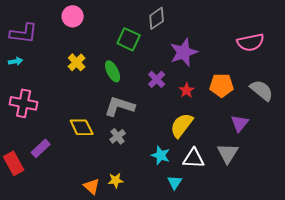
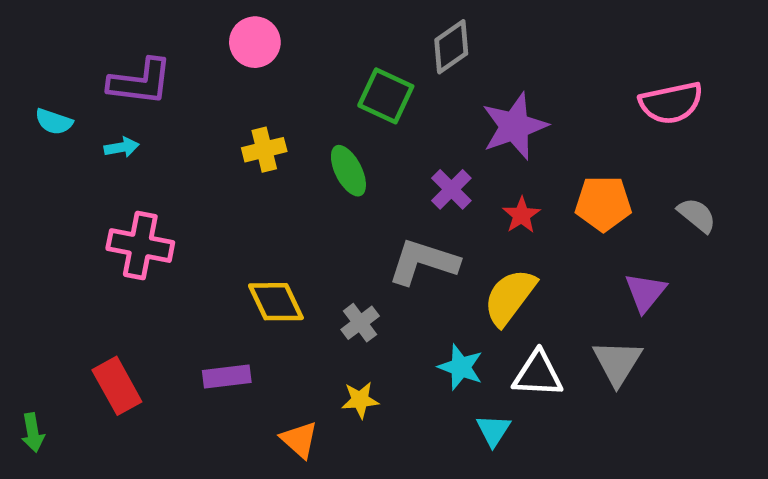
yellow cross: (77, 62) -> (264, 150), turned 30
gray semicircle: (262, 90) -> (697, 215), size x0.7
gray L-shape: (120, 106) -> (423, 262), moved
purple rectangle: (41, 148) -> (227, 376), moved, turned 36
yellow star: (116, 180) -> (360, 400), moved

